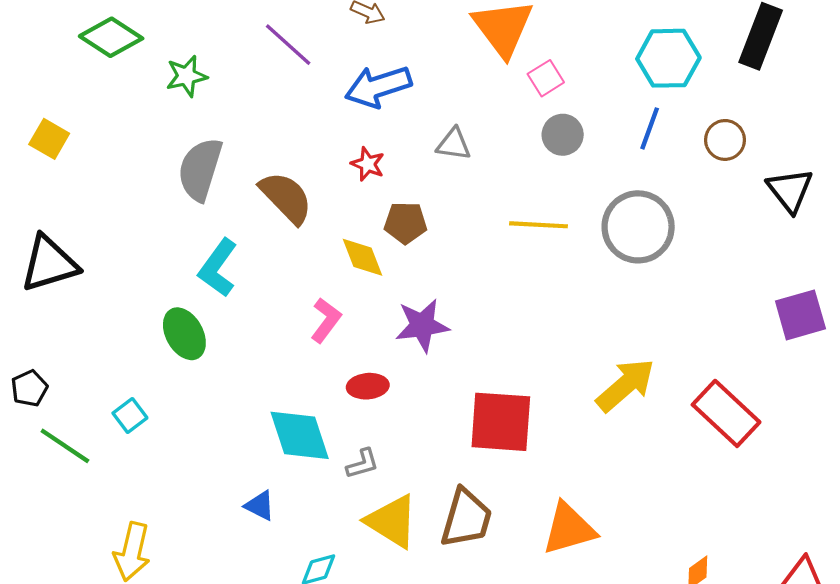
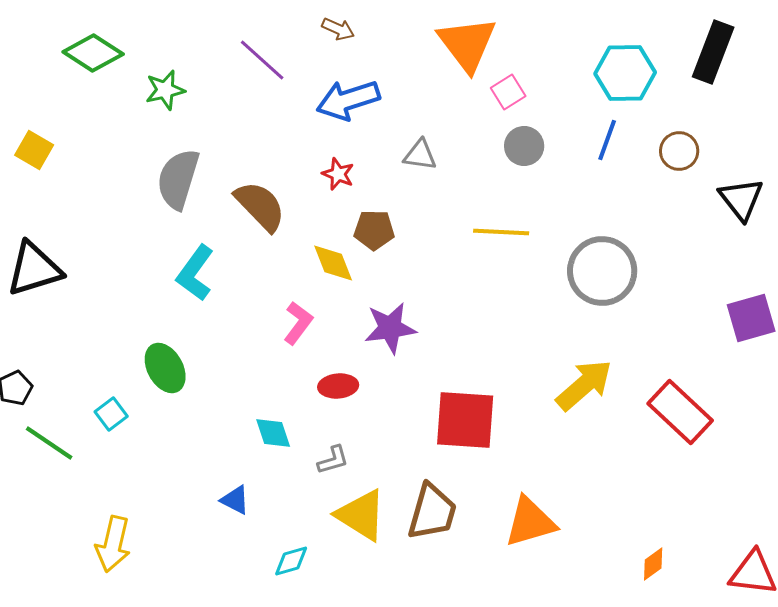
gray circle: (638, 227) -> (602, 271), moved
green ellipse: (184, 334) -> (165, 368), moved
cyan diamond: (300, 435) -> (273, 433), size x0.6

